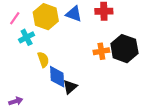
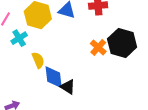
orange cross: (101, 51) -> (98, 47), turned -35
black triangle: (70, 87) -> (68, 87), turned -42

